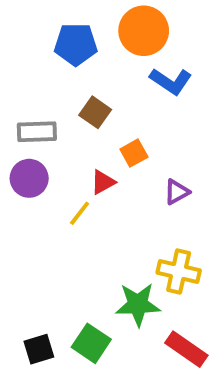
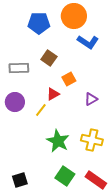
purple circle: (29, 178) -> (15, 102), moved
green star: (138, 304) -> (58, 141), moved, turned 30
green square: (91, 343) -> (65, 176), moved

